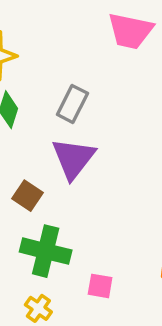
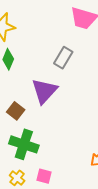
gray rectangle: (72, 104) -> (63, 58), moved
pink square: (100, 286) -> (44, 176), moved

